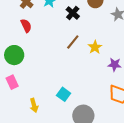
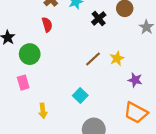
brown line: (73, 42) -> (93, 59), moved
cyan square: (64, 94) -> (80, 95), moved

